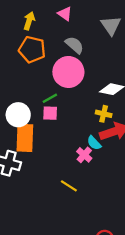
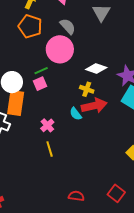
pink square: (50, 113) -> (40, 84), turned -32
pink cross: (84, 155) -> (47, 125), moved
yellow line: (69, 186) -> (50, 149), turned 35

